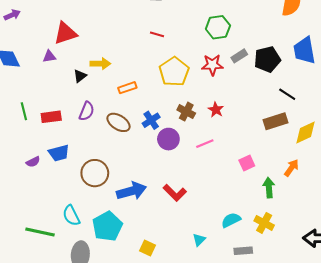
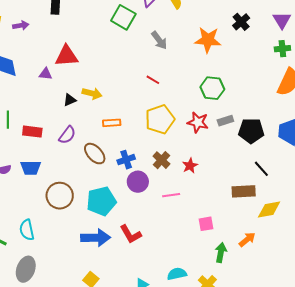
blue arrow: (132, 191) -> (96, 238), moved
cyan pentagon: (107, 226) -> (101, 201), moved

